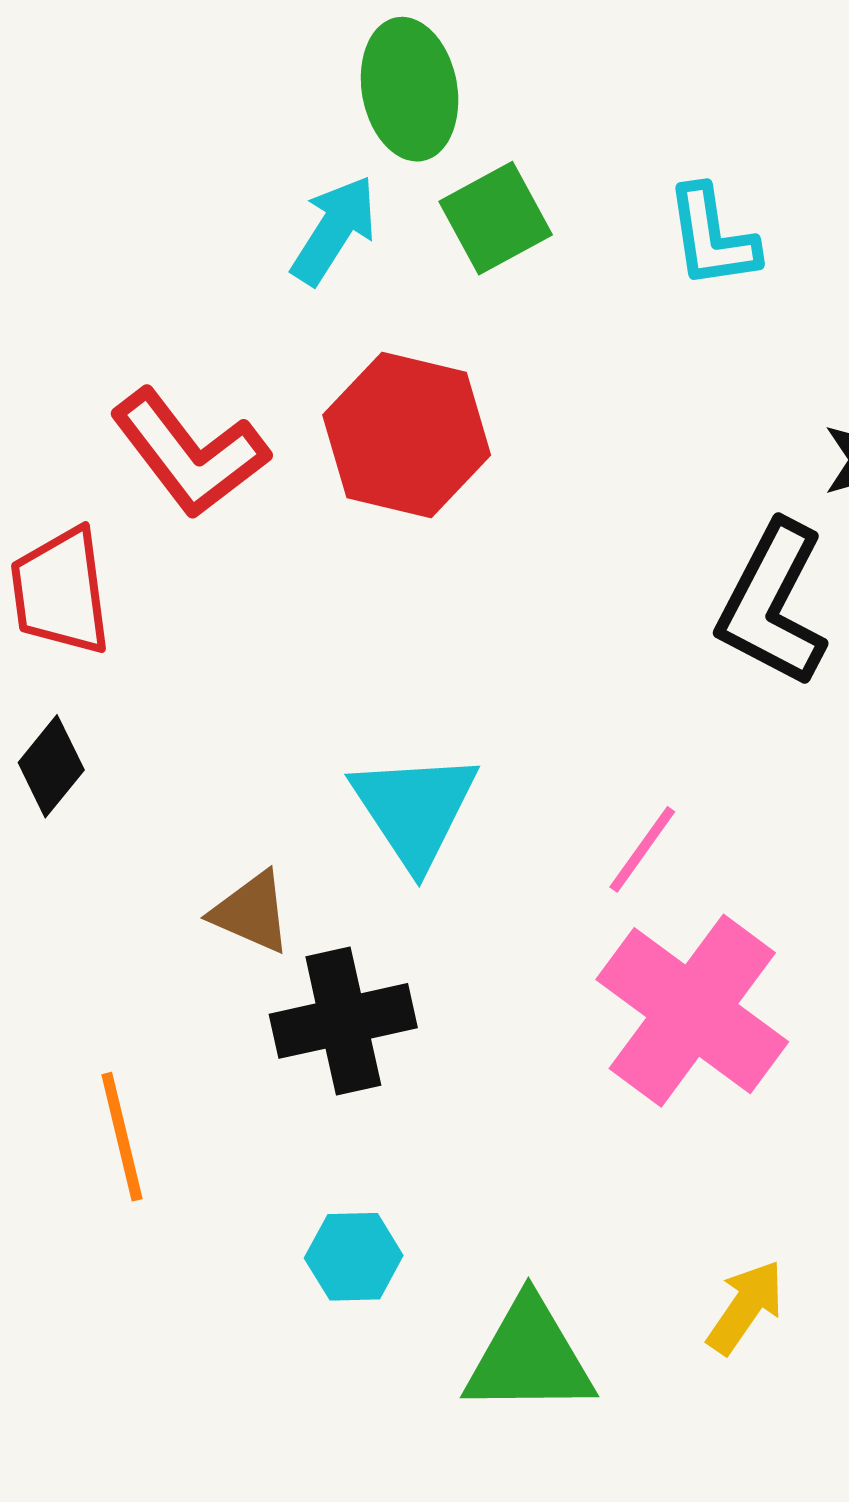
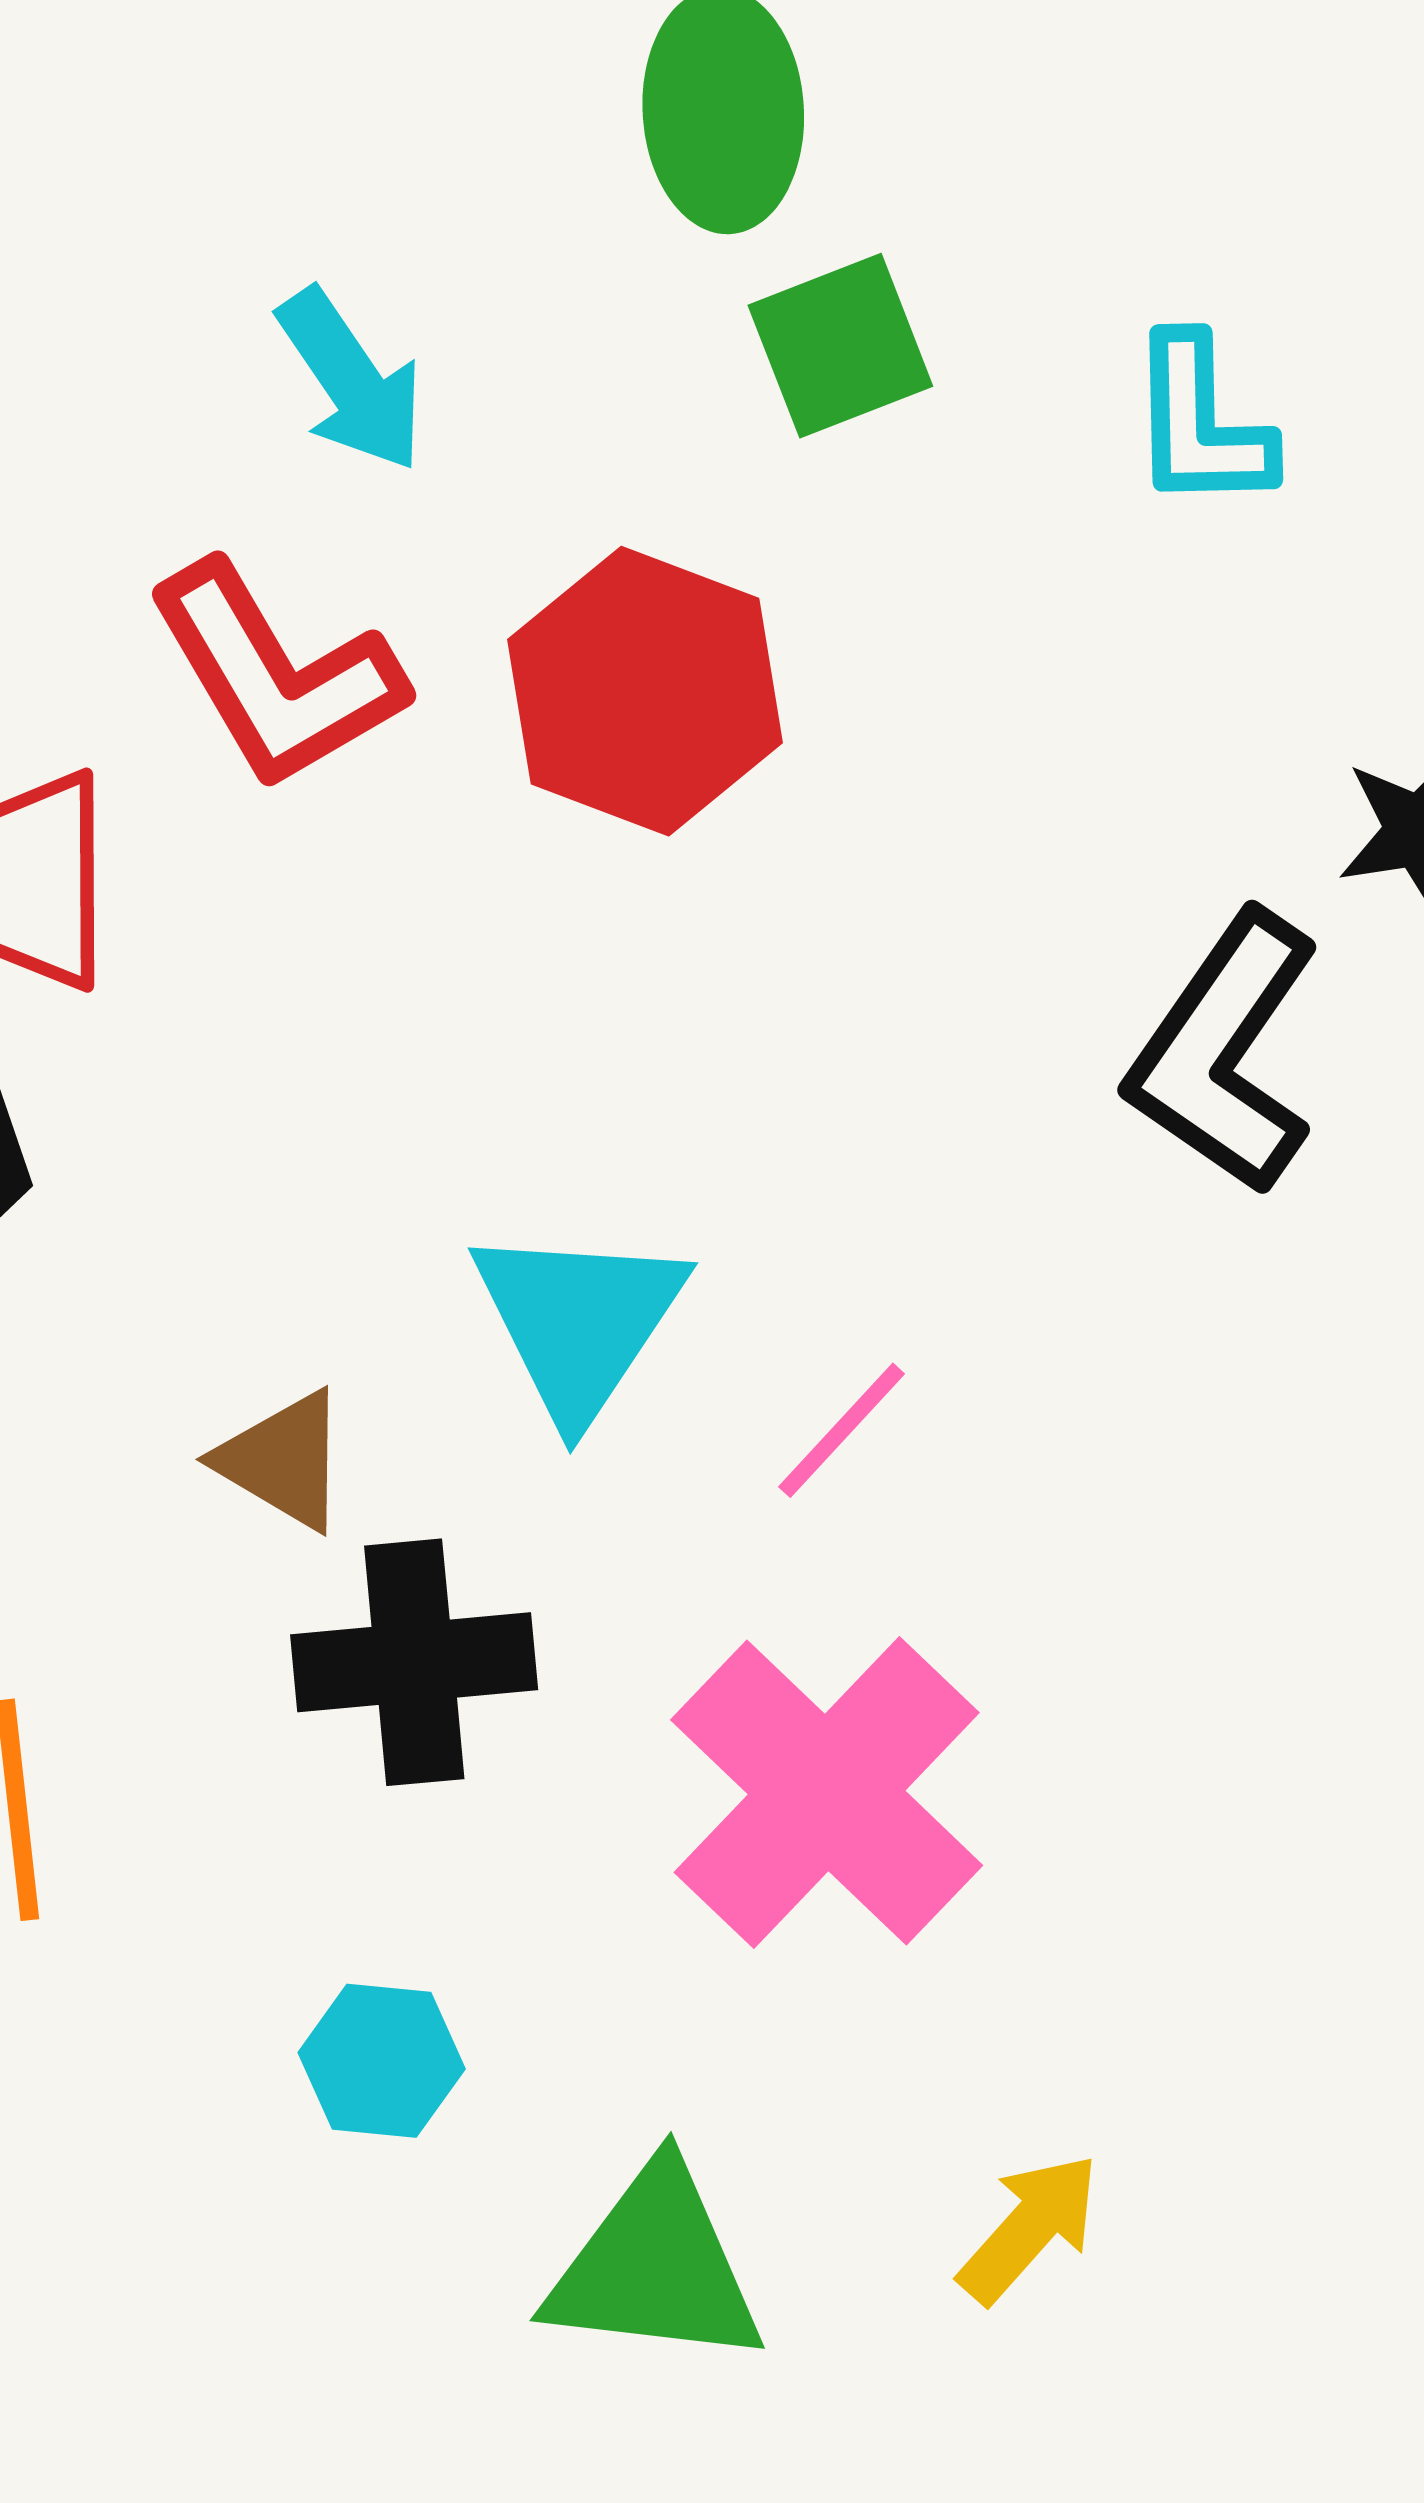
cyan arrow: (334, 230) -> (351, 380), moved, turned 106
pink line: (642, 849) -> (842, 1430), moved
pink cross: (692, 1011) -> (827, 1793), moved

